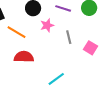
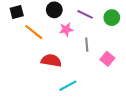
red semicircle: (24, 57) -> (51, 60), moved

